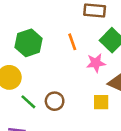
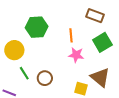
pink star: (96, 63) -> (76, 55), moved

